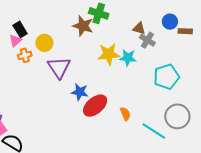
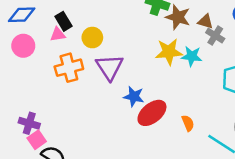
brown star: (83, 26) -> (178, 17), moved
pink triangle: (15, 41) -> (58, 34), turned 32
orange cross: (25, 55) -> (69, 68), moved, size x1.6

